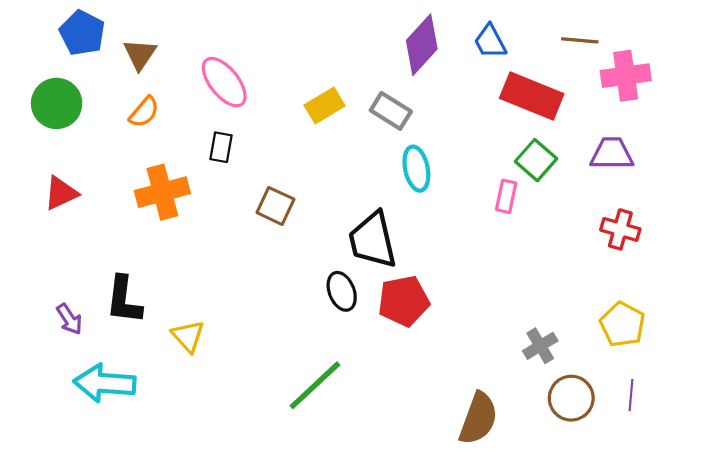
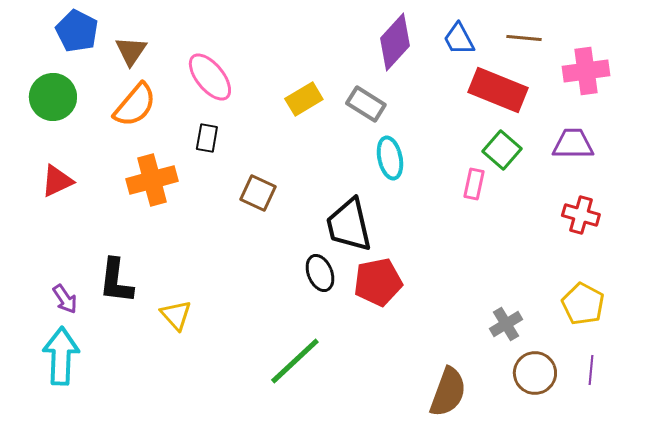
brown line: (580, 40) -> (524, 38), moved
orange semicircle: (144, 112) -> (135, 105), size x1.5
cyan arrow: (105, 383) -> (61, 356), moved, turned 88

